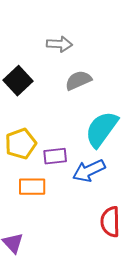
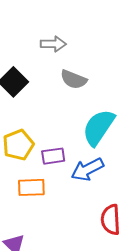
gray semicircle: (78, 80) -> (74, 79), turned -132

